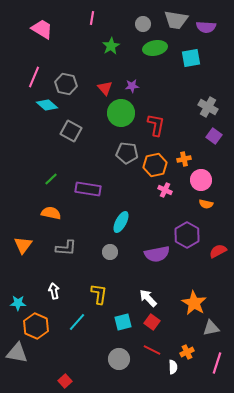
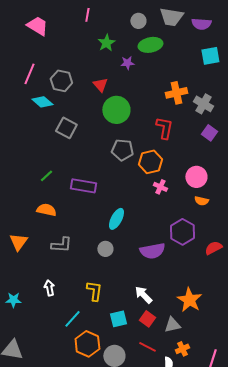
cyan square: (191, 58) -> (210, 56), moved
purple star: (132, 86) -> (127, 63), moved
red L-shape: (156, 125) -> (164, 128), moved
orange cross: (184, 159) -> (176, 93), moved, size x1.5
orange hexagon: (36, 326) -> (87, 344), moved
gray triangle: (211, 328) -> (172, 325), moved

